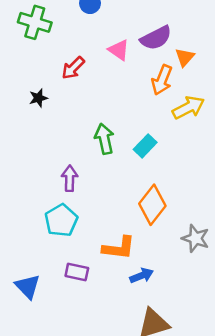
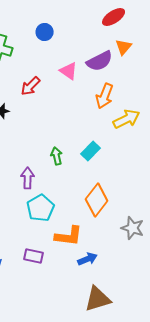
orange triangle: (185, 57) -> (124, 47), moved
green arrow: (104, 139) -> (57, 156), moved, size x0.7
cyan pentagon: (61, 220) -> (41, 208), moved

